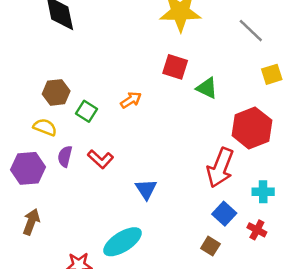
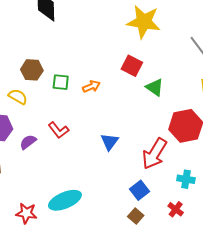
green square: (87, 111) -> (61, 82), moved, turned -36
purple semicircle: (65, 156) -> (28, 142), moved, turned 30
blue triangle: (146, 189) -> (110, 142), moved
blue square: (224, 214) -> (139, 190), moved

